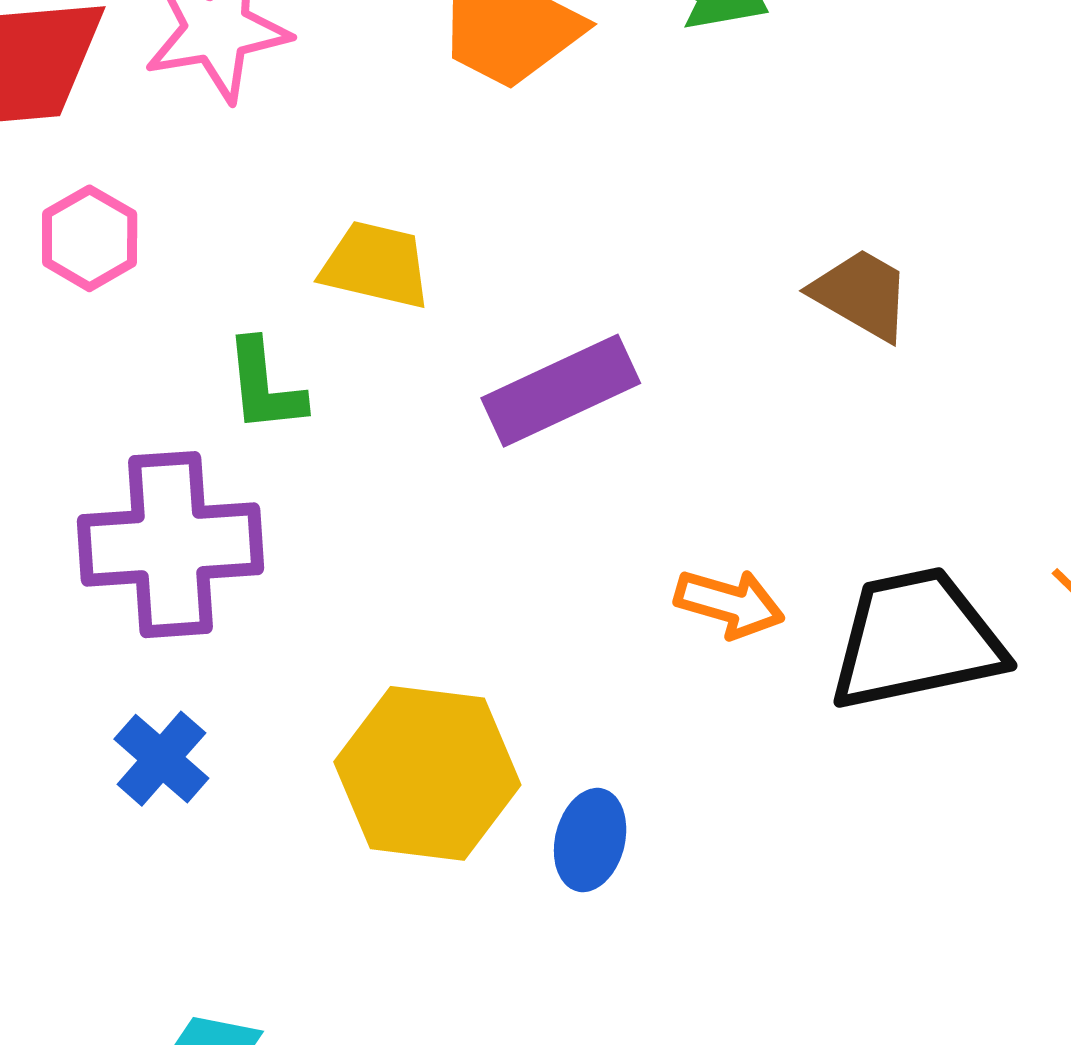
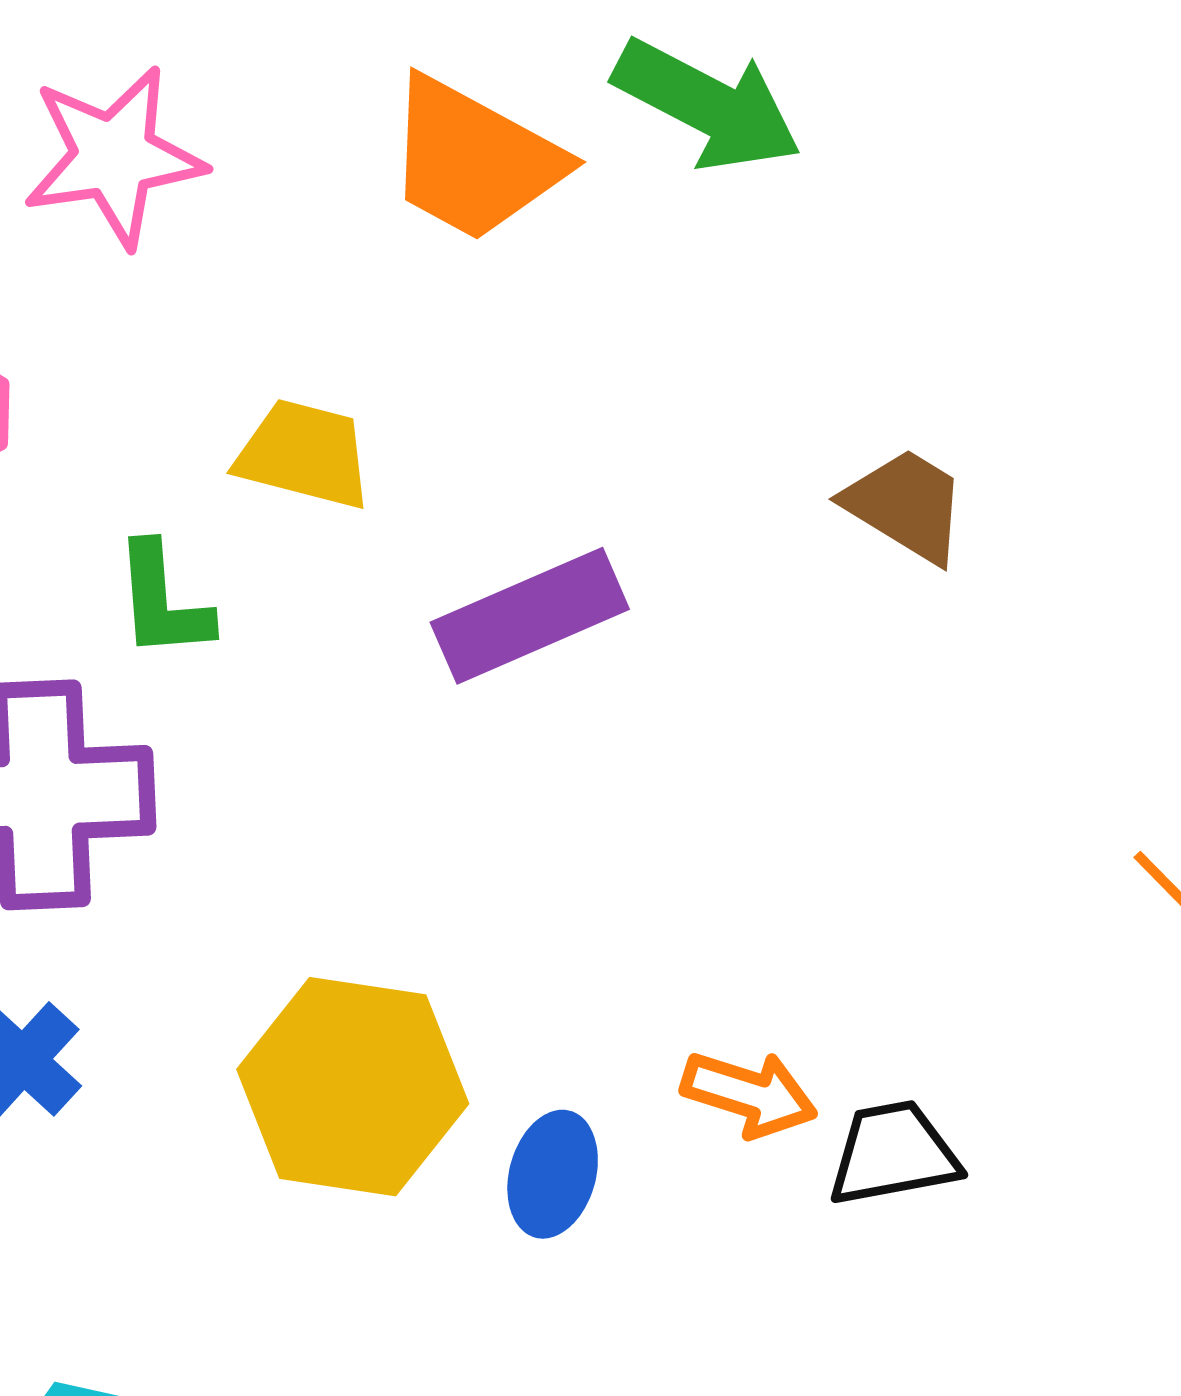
orange arrow: (729, 603) -> (749, 1094), moved
black trapezoid: (916, 639) -> (893, 1154), moved, size x0.6

